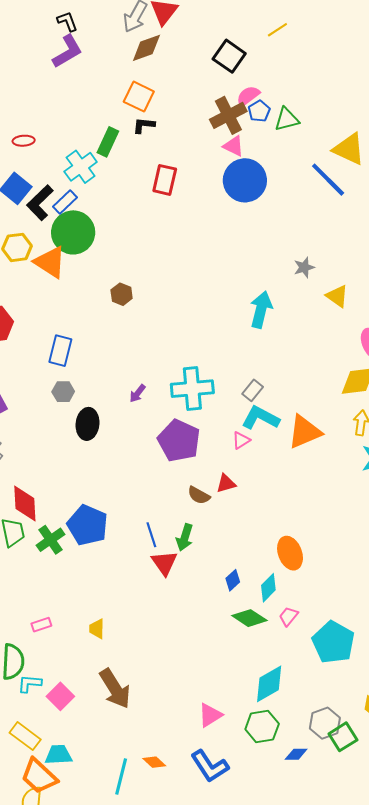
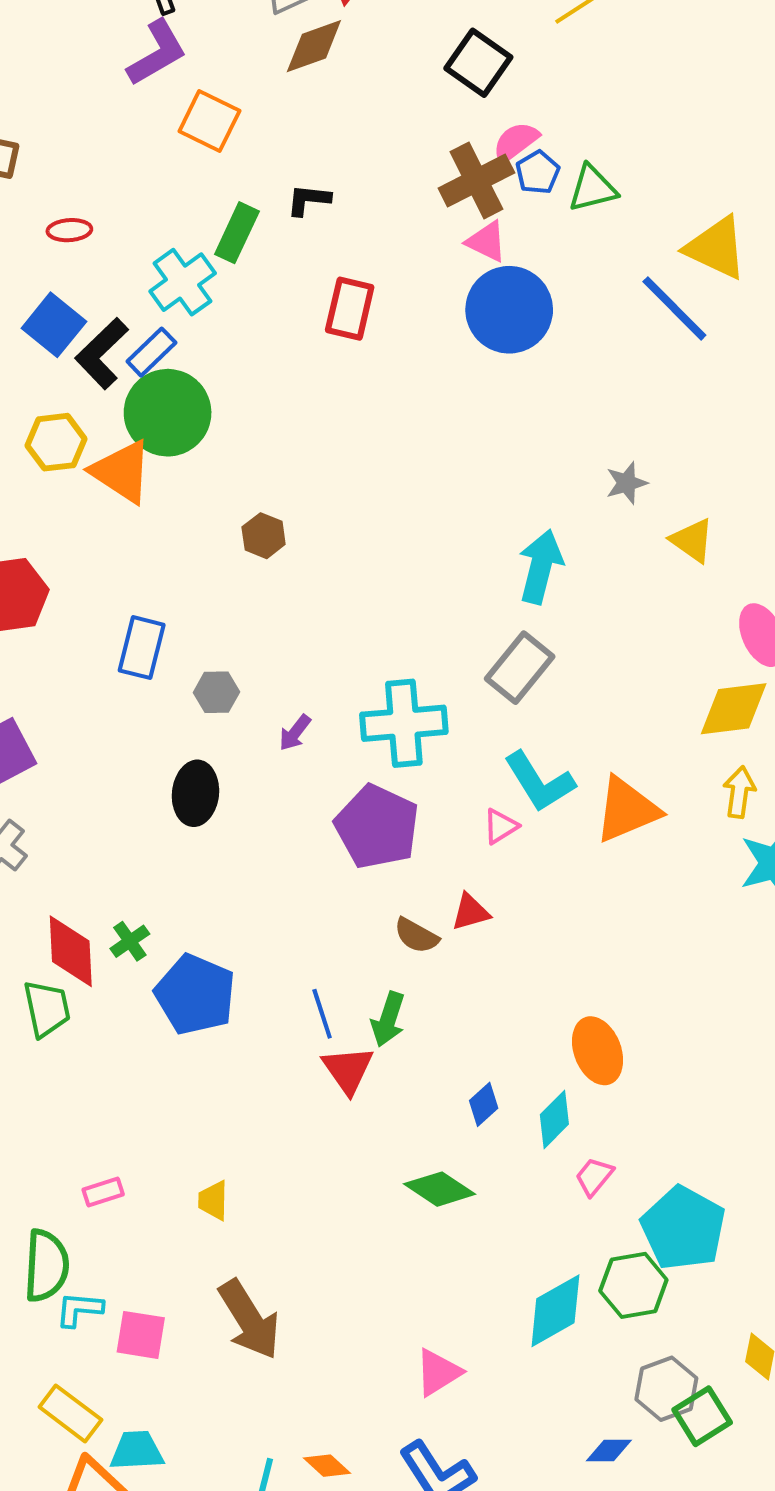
orange square: (139, 97) -> (209, 121), moved
gray rectangle: (253, 390) -> (520, 668), moved, size x1.6
gray hexagon: (63, 392) -> (216, 692), moved
cyan L-shape: (261, 418) -> (539, 782), turned -150
green cross: (51, 540) -> (130, 941), moved, size x0.7
green diamond: (249, 618) -> (440, 1189), moved
pink square: (60, 696) -> (141, 1335), turned -36
green hexagon: (262, 726) -> (633, 1285), moved

